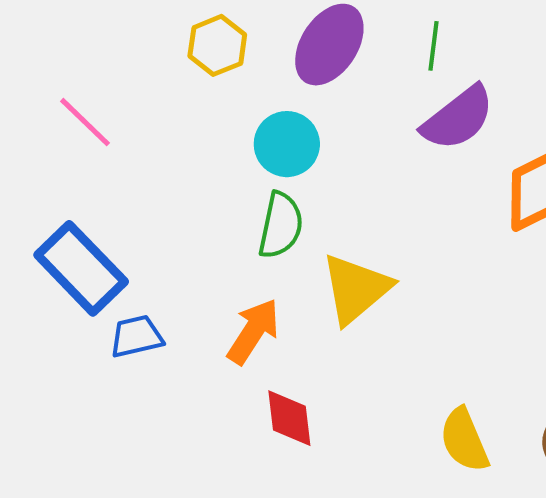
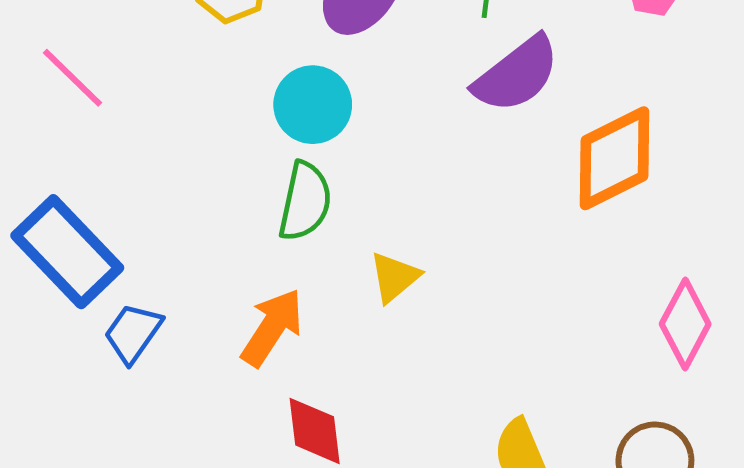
yellow triangle: (356, 289) -> (394, 277), size x0.6
blue trapezoid: (136, 336) -> (133, 333), turned -42

